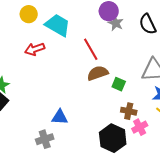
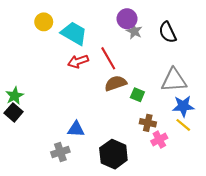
red arrow: (35, 49) -> (78, 61), moved
black hexagon: (113, 138) -> (113, 154), moved

